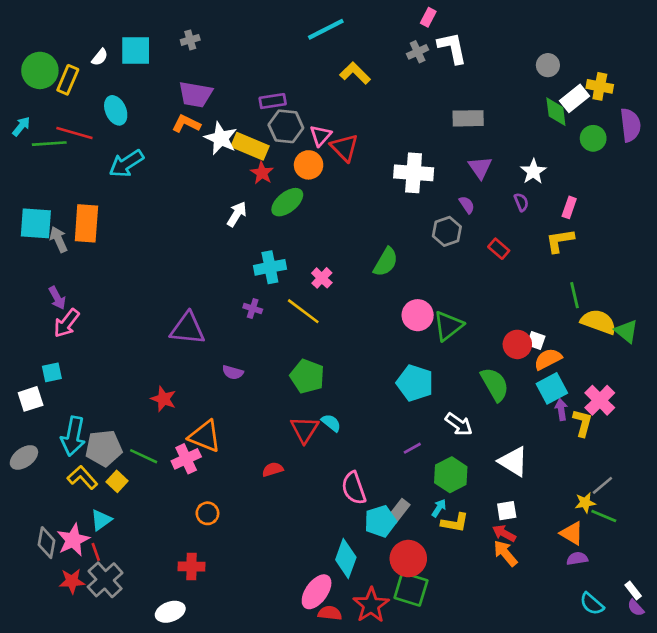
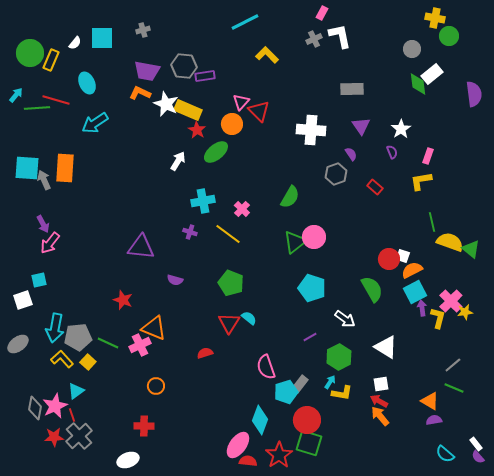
yellow cross: (600, 86) -> (435, 18), moved
gray hexagon: (286, 126) -> (184, 66), moved
green circle: (593, 138) -> (449, 36), moved
green triangle: (448, 326) -> (295, 242), moved
yellow star: (585, 503) -> (465, 312), moved

